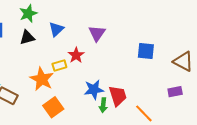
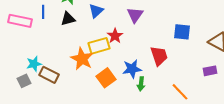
yellow rectangle: (59, 66) -> (99, 46), size x1.5
red trapezoid: (118, 96) -> (159, 56), moved
orange square: (53, 107) -> (106, 78), moved

